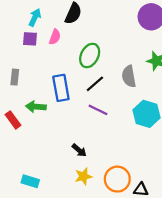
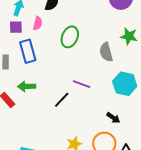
black line: (95, 84) -> (62, 100), moved
blue rectangle: (61, 88) -> (28, 51), moved
black arrow: (79, 150) -> (113, 118), moved

